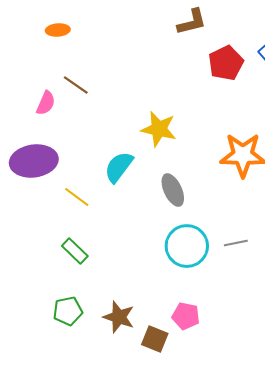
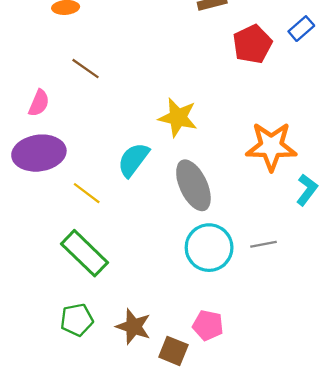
pink semicircle: (46, 103) -> (39, 103), moved
gray ellipse: (173, 190) -> (193, 185), size x1.4
green rectangle: (75, 251) -> (84, 253), size x1.6

